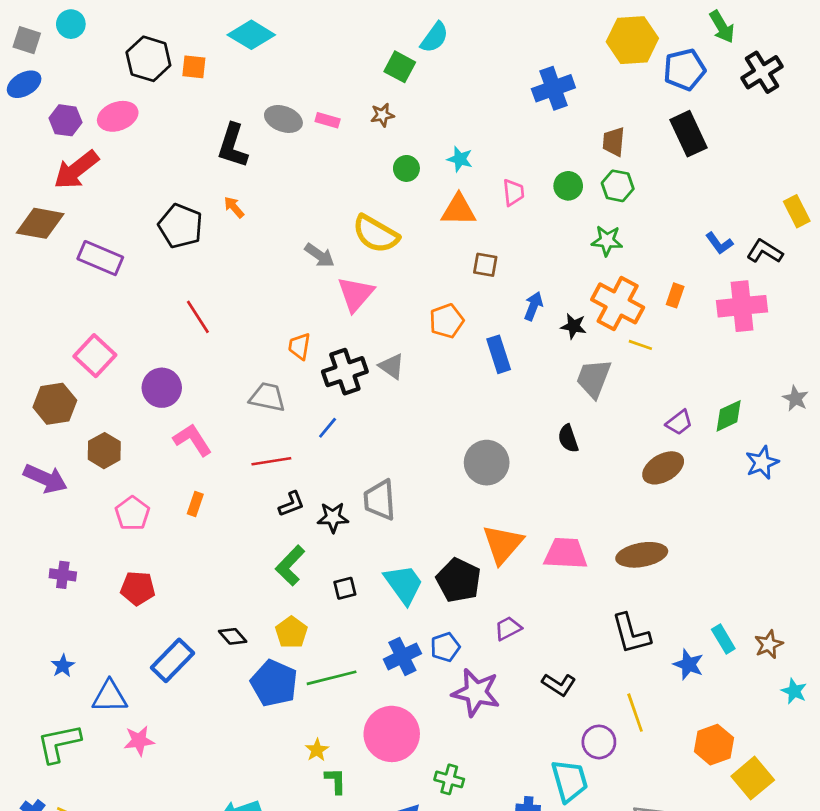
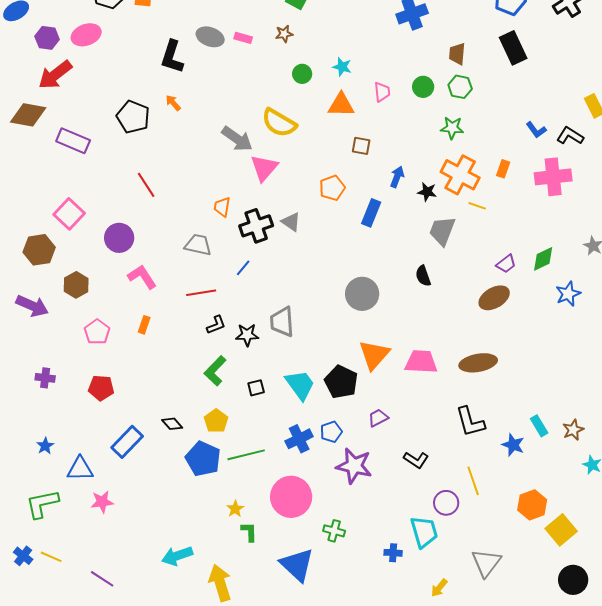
gray arrow: (320, 255) -> (237, 139), size x1.4
blue rectangle: (499, 354) -> (371, 213), turned 40

